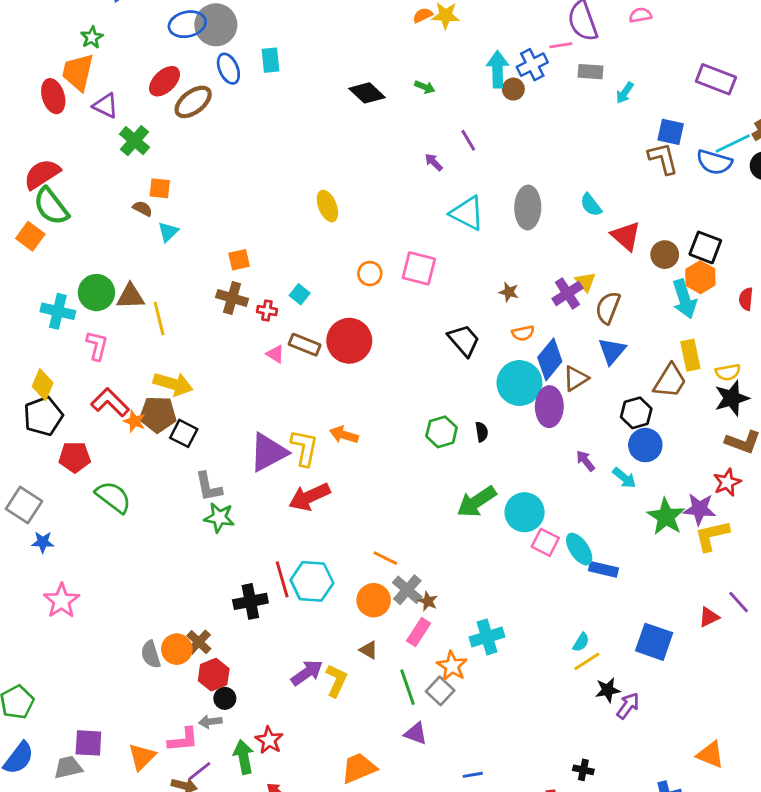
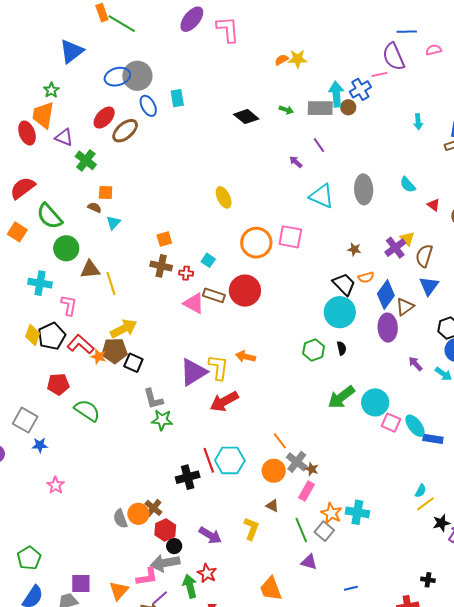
gray rectangle: (590, 72) -> (320, 108), moved, size x1.4
cyan arrow: (625, 93) -> (418, 122), moved, turned -35
green semicircle: (51, 206) -> (49, 216), moved
red triangle: (626, 236) -> (434, 205), size x0.6
orange circle: (370, 273) -> (256, 243), size x1.8
green circle: (96, 293) -> (66, 248), moved
black trapezoid: (464, 340) -> (344, 284), moved
pink triangle: (275, 354) -> (194, 303), size x1.6
cyan circle: (519, 383) -> (340, 312), moved
yellow arrow: (173, 384) -> (124, 329), turned -40
black pentagon: (43, 416) -> (52, 336), moved
orange line: (385, 558) -> (280, 441), turned 30
pink star: (61, 601) -> (56, 485), size x0.7
cyan cross: (487, 637) -> (357, 512), moved, turned 30
purple arrow: (307, 673) -> (210, 535), moved, turned 70
gray arrow: (210, 722) -> (165, 563), size x1.8
orange trapezoid: (359, 768) -> (271, 589), turned -84

